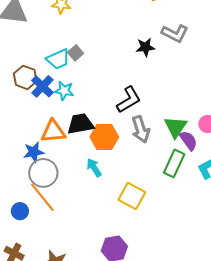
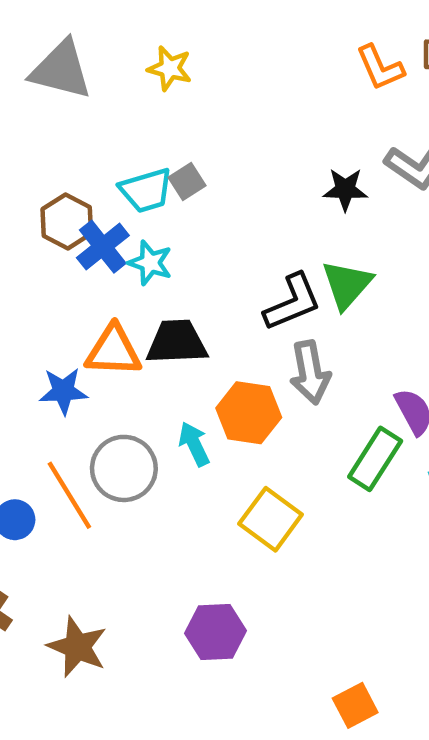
green triangle: (176, 127) -> (347, 284), moved
orange hexagon: (104, 137) -> (249, 413), moved
gray circle: (43, 173) -> (124, 468), moved

